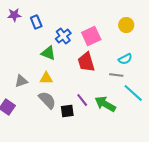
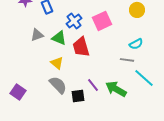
red trapezoid: (86, 62) -> (81, 47), moved
yellow triangle: (46, 78) -> (57, 63), turned 40
gray triangle: (21, 81) -> (37, 35), moved

